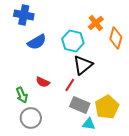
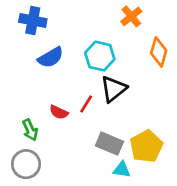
orange cross: (96, 23) -> (131, 16), moved
red line: (70, 85) -> (86, 104), moved
gray circle: (31, 118) -> (26, 164), moved

